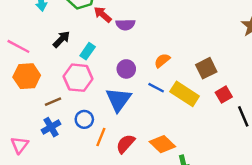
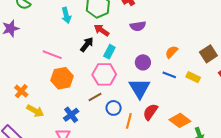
red arrow: (103, 14) -> (102, 30), moved
yellow rectangle: (185, 94) -> (193, 77), size x0.6
brown line: (53, 102) -> (95, 97), moved
blue cross: (51, 127) -> (71, 115), moved
red semicircle: (125, 144) -> (150, 112), moved

